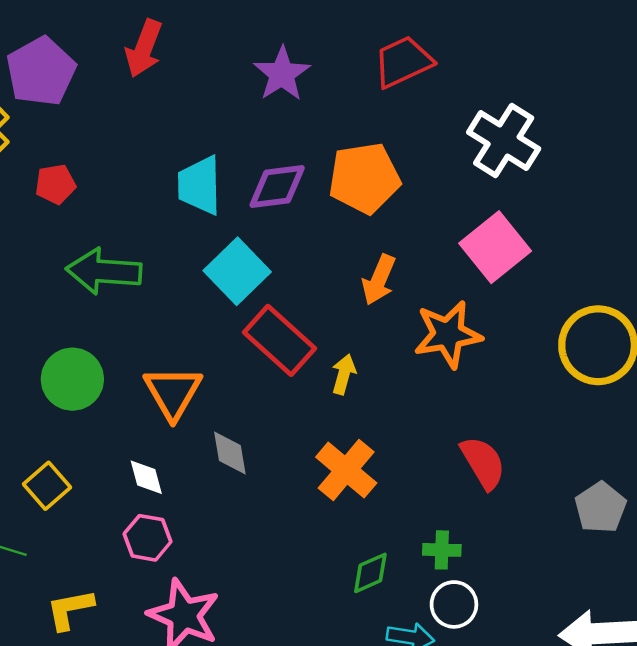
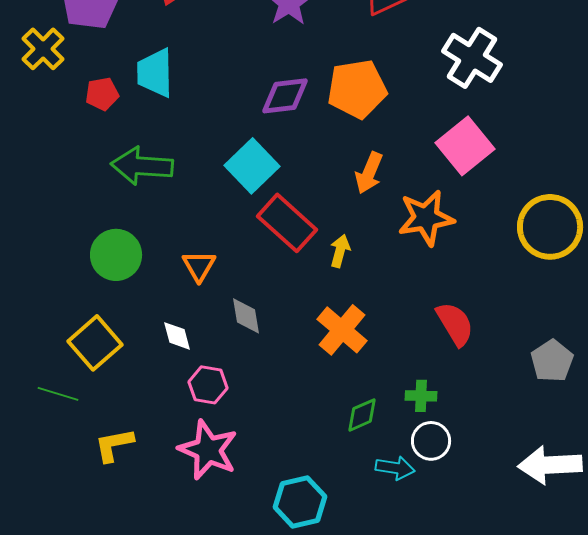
cyan trapezoid: (200, 185) -> (155, 73), moved
orange triangle: (173, 392) -> (199, 266), size x0.7
yellow square: (47, 486) -> (95, 343), size x1.4
pink hexagon: (147, 538) -> (208, 385), moved

